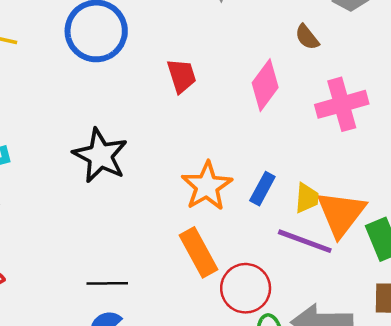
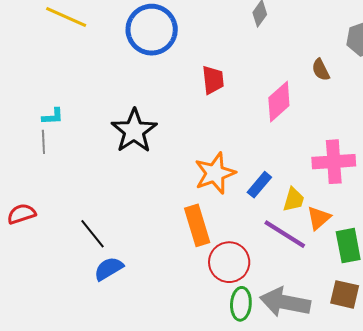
pink cross: (342, 104) -> (334, 162), moved
orange triangle: (341, 214) -> (319, 218), size x0.6
black line: (107, 283) -> (93, 234), moved, turned 40

